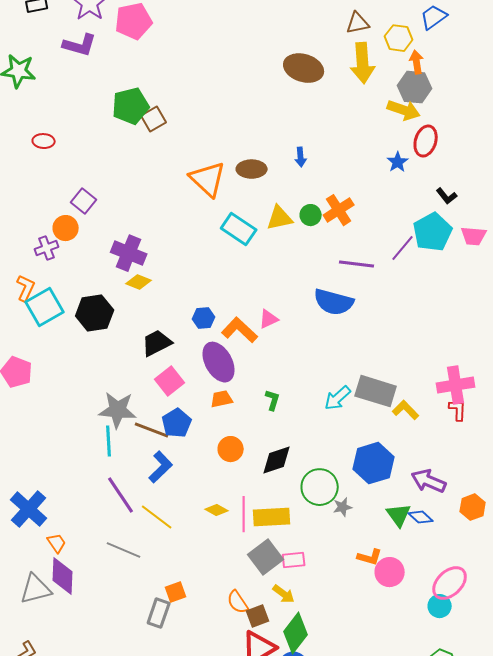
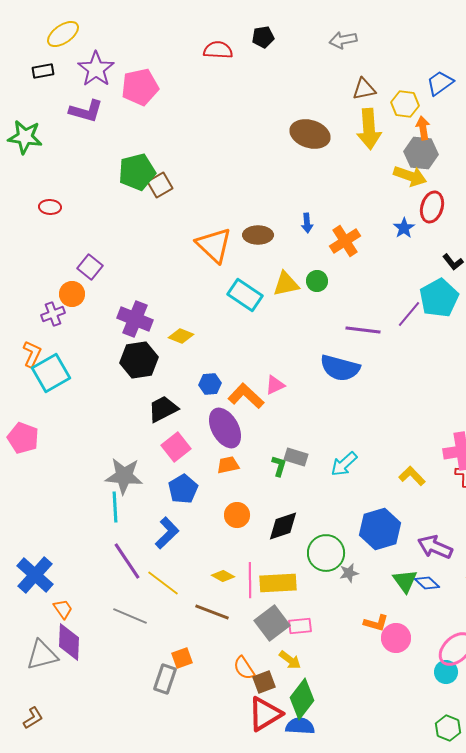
orange cross: (339, 210) -> (345, 241), moved
yellow diamond: (139, 282) -> (181, 336), moved
black hexagon: (95, 313) -> (139, 360), moved
gray rectangle: (376, 391) -> (296, 457), moved, size x0.6
brown line: (152, 430) -> (212, 612), moved

